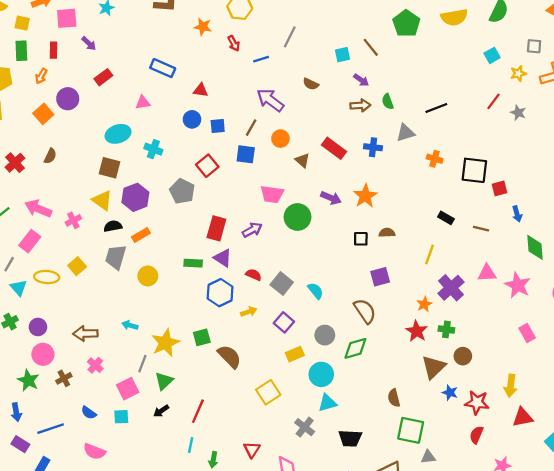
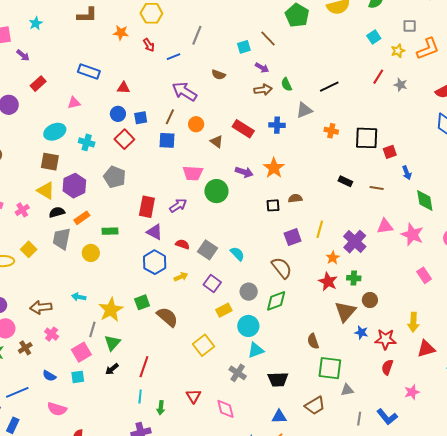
red square: (207, 166) -> (124, 139), moved
yellow line: (430, 254) -> (320, 229), moved
green rectangle: (193, 263) -> (110, 231), moved

